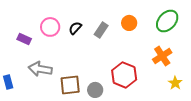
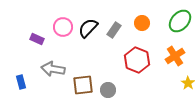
black semicircle: (75, 28) -> (88, 28), size x1.5
red hexagon: (124, 75) -> (137, 60), moved

